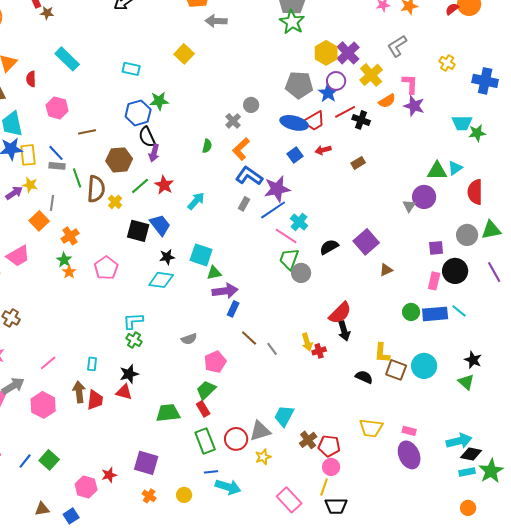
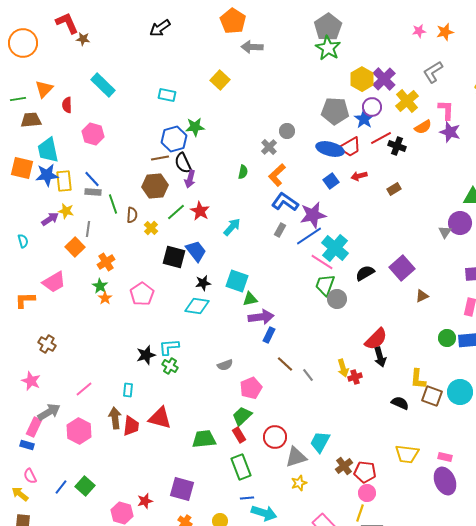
brown line: (87, 132) -> (160, 158), moved
brown semicircle: (96, 189) -> (132, 215), size x0.6
cyan cross: (299, 222) -> (335, 248), size x1.5
black star: (129, 374) -> (146, 355), moved
red triangle: (124, 392) -> (160, 418), size x1.4
red circle: (236, 439) -> (275, 437), moved

